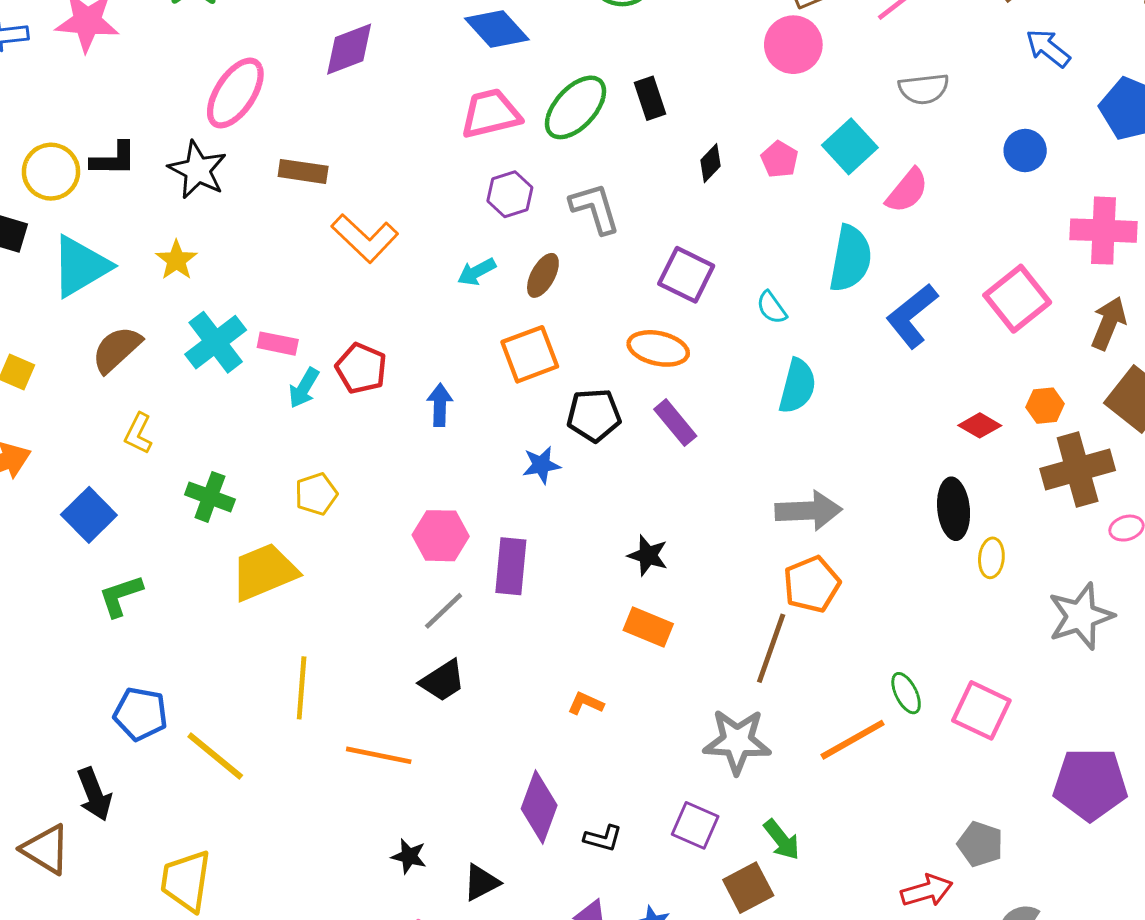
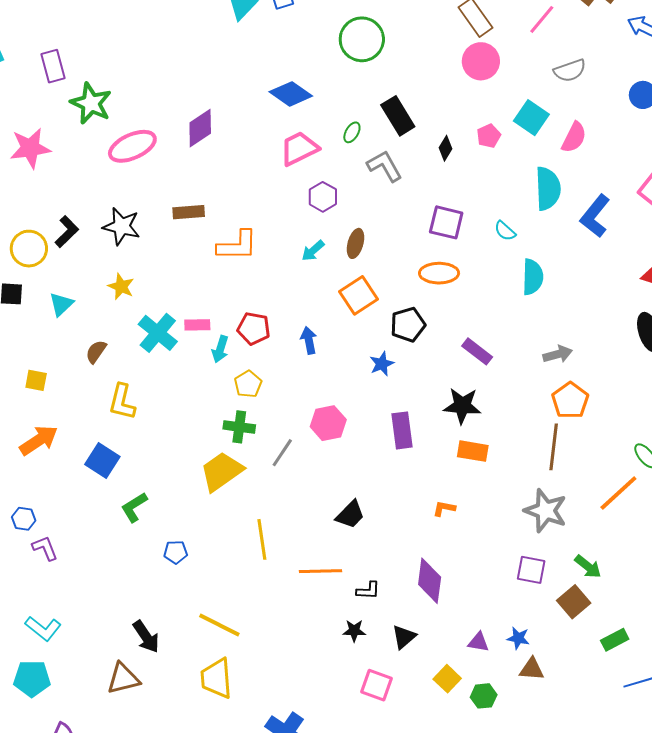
pink ellipse: (235, 93) -> (132, 146), moved, turned 45
black rectangle: (650, 98) -> (398, 116), size x1.4
green ellipse: (576, 107) -> (352, 132), size x0.5
black L-shape: (114, 159) -> (67, 232), turned -32
pink pentagon: (779, 159) -> (489, 136), turned 30
gray L-shape: (595, 208) -> (385, 166), moved
orange L-shape: (365, 238) -> (237, 246), turned -30
cyan triangle: (81, 266) -> (61, 304), size x0.6
brown semicircle: (117, 349) -> (96, 352), size x0.7
purple rectangle: (675, 423) -> (477, 351), moved
yellow L-shape: (138, 433) -> (122, 402), size x1.4
yellow pentagon: (316, 494) -> (248, 384), moved
green cross: (210, 497) -> (239, 427), moved
gray arrow: (809, 511) -> (558, 354), size x0.7
black star: (648, 555) -> (462, 406), size x1.4
purple rectangle: (511, 566) -> (402, 430), moved
gray line: (444, 611) -> (282, 453), moved
blue pentagon: (141, 714) -> (176, 552), moved, size x0.7
gray star: (737, 741) -> (546, 511), turned 30
yellow line: (215, 756) -> (219, 625), moved
black L-shape: (603, 838) -> (368, 590), moved
brown triangle: (46, 849) -> (123, 679), turned -33

